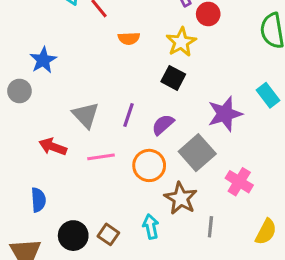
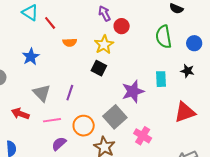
blue star: (43, 60) -> (31, 57), moved
cyan rectangle: (268, 95) -> (161, 79), turned 35
purple semicircle: (163, 125) -> (59, 144), moved

